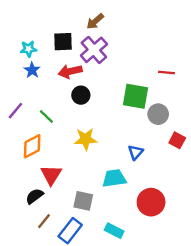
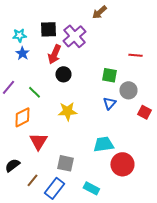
brown arrow: (95, 21) -> (99, 12), moved
red arrow: (70, 71) -> (54, 54), turned -54
green square: (136, 96) -> (109, 75), size x0.7
blue triangle: (136, 152) -> (109, 103), moved
cyan trapezoid: (114, 178) -> (103, 144), moved
black semicircle: (34, 196) -> (12, 165), moved

